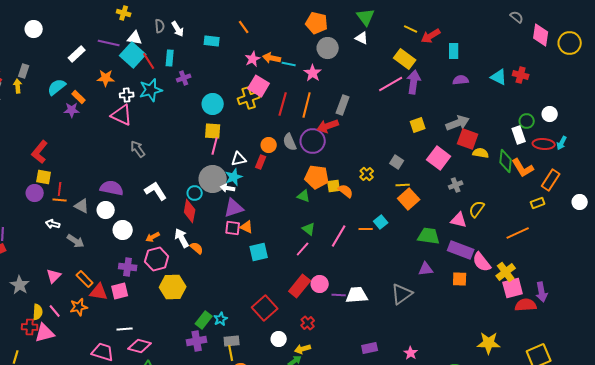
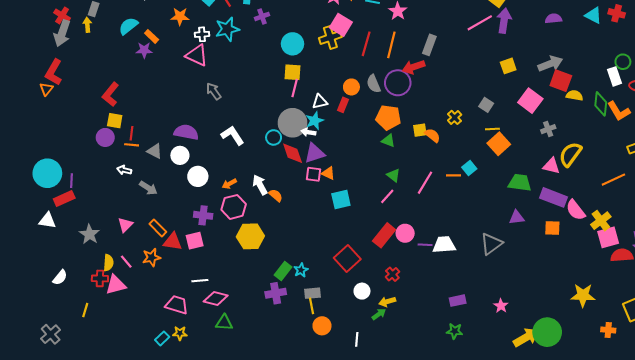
orange pentagon: (317, 177) -> (388, 117), moved
yellow semicircle: (477, 209) -> (570, 154), size x1.4
red diamond: (190, 211) -> (293, 153), moved, turned -30

